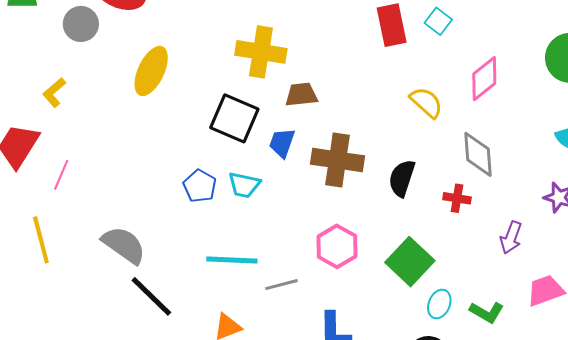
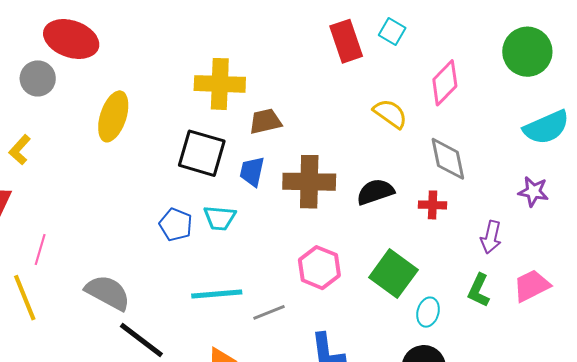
pink line: (61, 175) -> (40, 249), moved
black semicircle: (402, 178) -> (375, 192), turned 60
green L-shape: (487, 312) -> (479, 290), moved, turned 92

